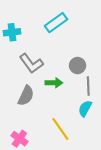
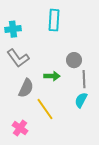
cyan rectangle: (56, 23) -> (54, 20), turned -50
gray L-shape: (31, 63) -> (18, 58), moved
yellow line: (60, 129) -> (45, 109), moved

